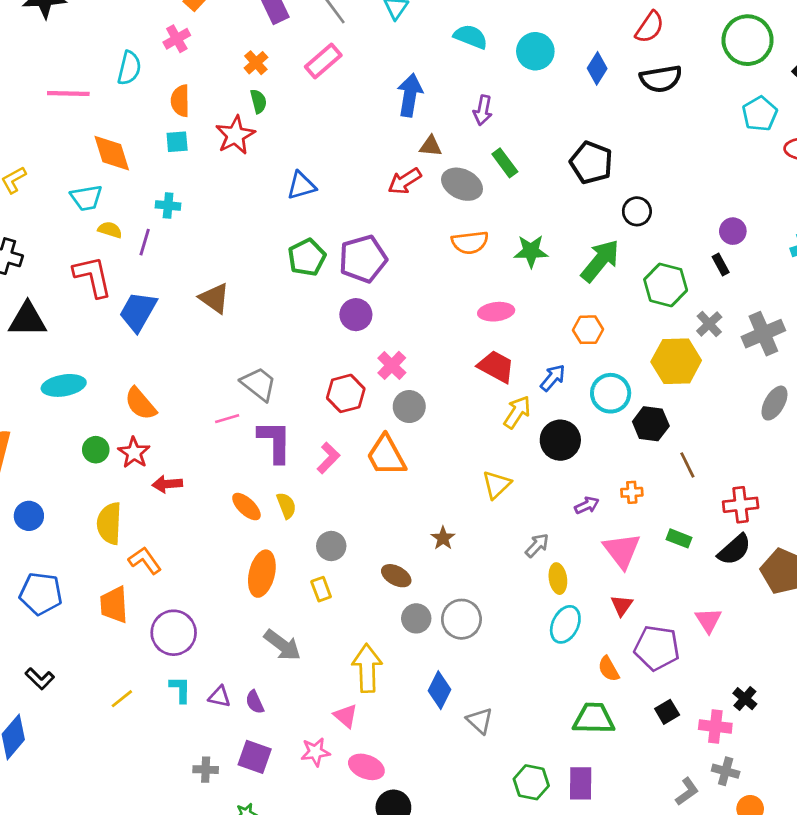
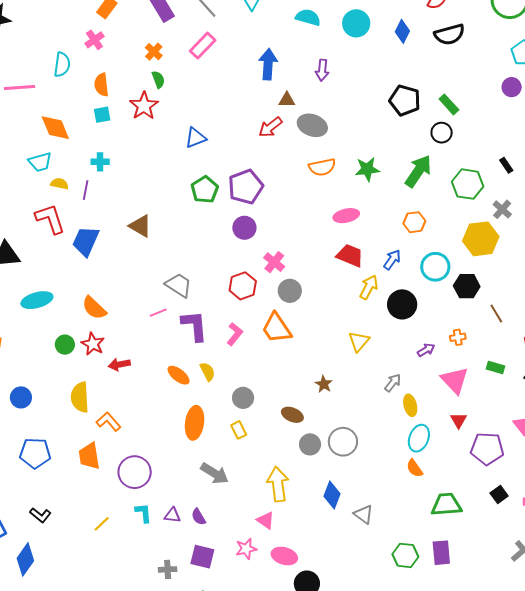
green rectangle: (505, 163) -> (449, 104), moved
purple circle: (733, 231) -> (512, 87), moved
orange semicircle: (609, 669) -> (415, 468), moved

